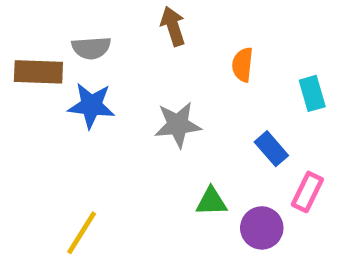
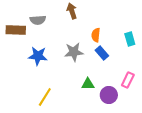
orange semicircle: (243, 65) -> (96, 35), moved
blue star: (91, 105) -> (38, 56), moved
blue rectangle: (271, 149) -> (102, 53), moved
yellow line: (82, 233) -> (45, 97), moved

